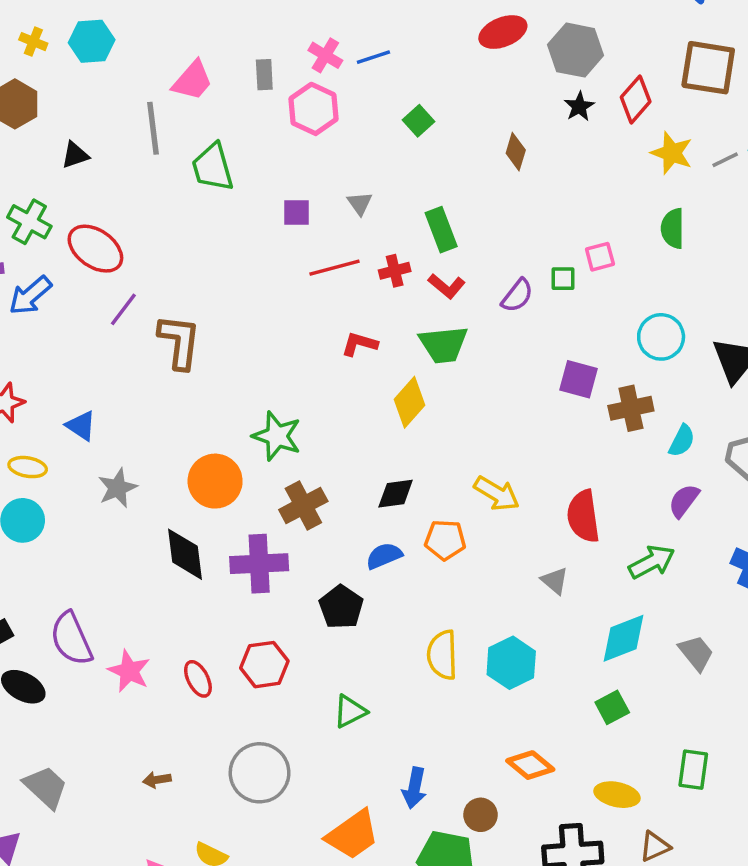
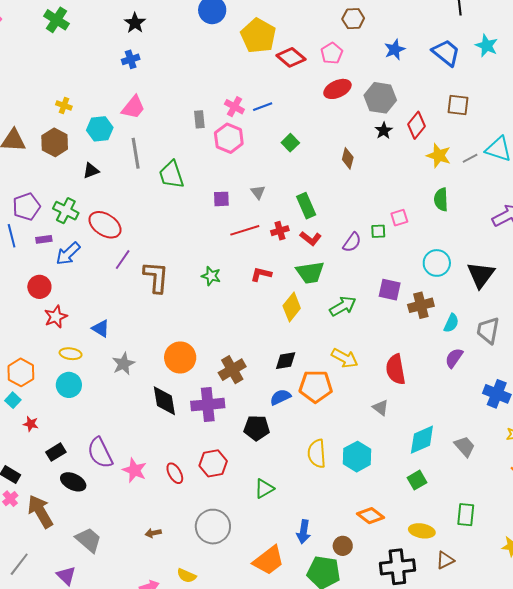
cyan hexagon: (92, 41) -> (100, 129), moved
brown square: (708, 68) -> (458, 105), size x0.7
pink trapezoid: (192, 81) -> (133, 107), moved
green star: (277, 436) -> (211, 276), moved, size x0.7
orange pentagon: (445, 540) -> (316, 386), size x1.4
green arrow: (652, 562) -> (343, 306), moved
black pentagon: (341, 607) -> (257, 428), turned -30

